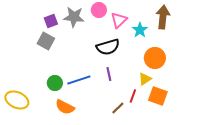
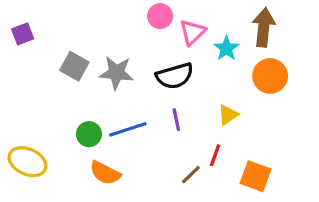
gray star: (74, 17) -> (116, 73), moved
purple square: (51, 21) -> (23, 34), moved
orange circle: (155, 58) -> (270, 76), moved
yellow triangle: (145, 79) -> (228, 115), moved
orange square: (158, 96) -> (256, 176), moved

